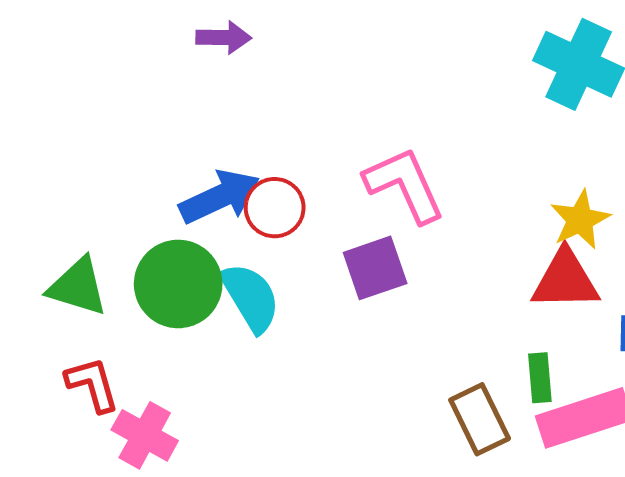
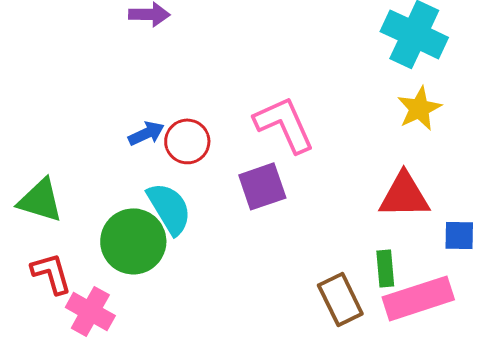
blue arrow: (220, 197) -> (146, 133), size x0.6
yellow star: (580, 220) -> (419, 108), moved
green circle: (178, 284) -> (133, 241), moved

